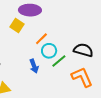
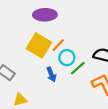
yellow square: (17, 26) -> (39, 45), moved, size x1.6

